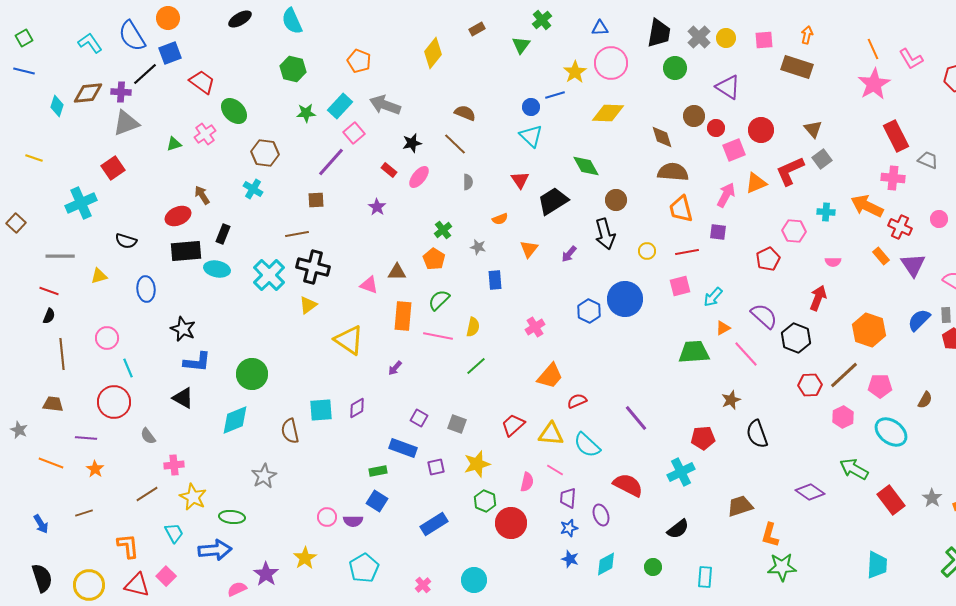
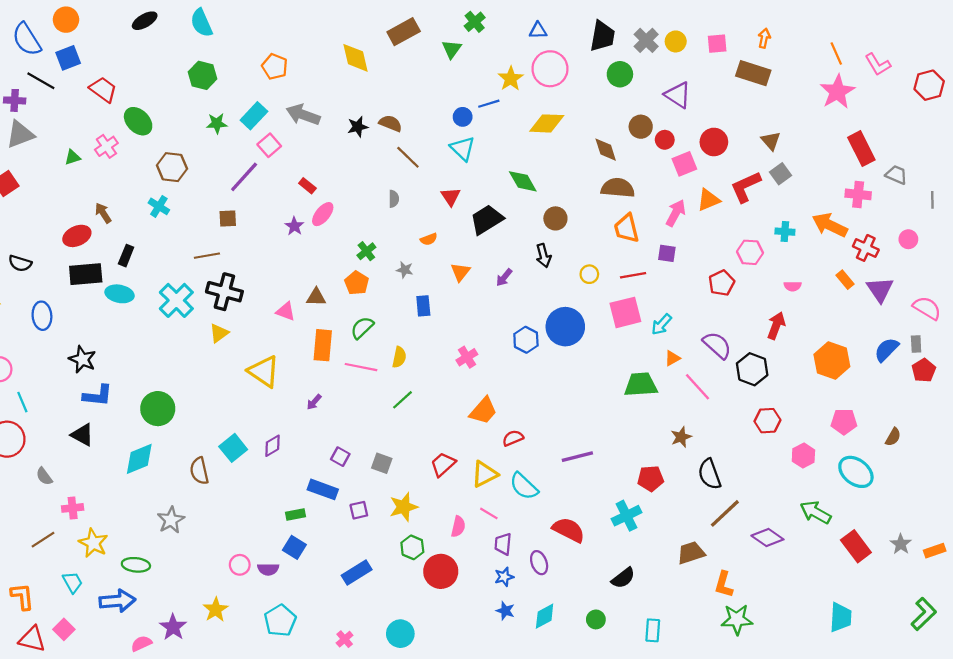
brown rectangle: (477, 29) -> (404, 32), size x1.8
yellow diamond: (433, 53) -> (356, 58), turned -52
black line: (145, 74) -> (41, 81), turned 72
black star: (412, 143) -> (358, 127), moved
brown line: (455, 144) -> (408, 157), moved
pink ellipse: (419, 177) -> (323, 214), moved
black arrow: (605, 234) -> (543, 256), size x0.7
pink square: (680, 286) -> (625, 312), size x1.4
brown line: (844, 375) -> (725, 513), moved
cyan square: (321, 410) -> (233, 448), turned -35
purple line: (636, 418) -> (577, 457), turned -64
yellow triangle: (551, 434) -> (484, 474), turned -32

